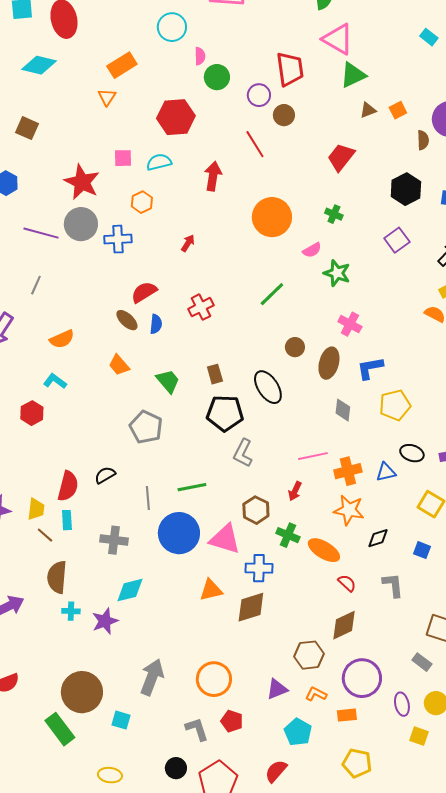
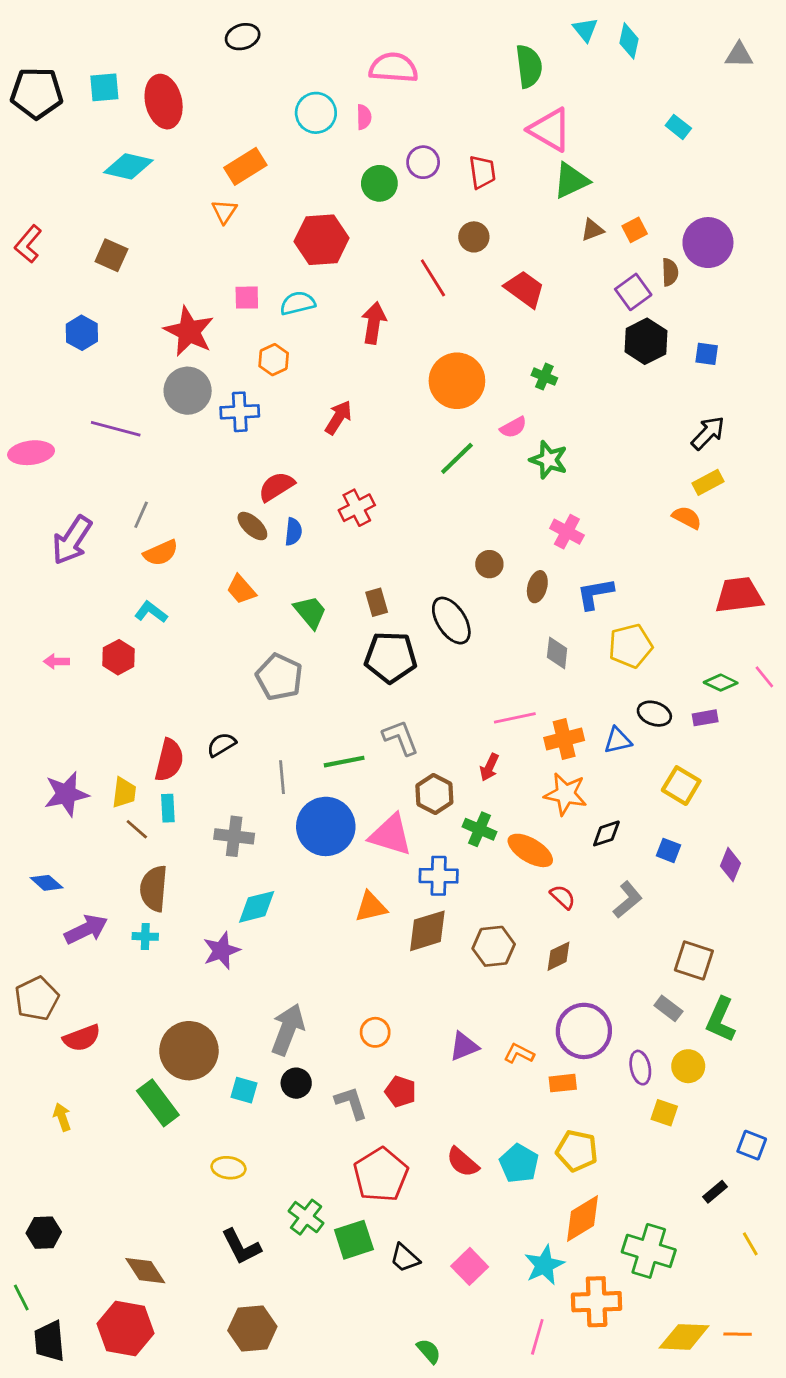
pink semicircle: (200, 56) -> (364, 117), moved
red trapezoid: (290, 69) -> (482, 172), size x0.7
purple circle: (259, 95) -> (423, 162), moved
red trapezoid: (341, 157) -> (525, 289), moved, turned 88
purple line: (41, 233) -> (116, 429), moved
purple square: (397, 240) -> (633, 292), moved
red arrow: (188, 243) -> (338, 417), size x1.4
gray line: (36, 285) -> (141, 515), moved
green line: (272, 294) -> (457, 458), moved
brown ellipse: (329, 363) -> (537, 587), size x0.7
gray L-shape: (243, 453) -> (401, 738), moved, turned 132
gray L-shape: (393, 585) -> (628, 900), turned 56
cyan cross: (71, 611) -> (145, 936), moved
brown diamond: (344, 625) -> (558, 956), size x0.7
brown hexagon: (309, 655) -> (494, 946), moved
orange circle: (214, 679) -> (375, 1032), size x0.6
cyan pentagon: (298, 732) -> (519, 1163), moved
black circle: (176, 768) -> (296, 1083), moved
red semicircle: (276, 771) -> (463, 1162), turned -90

